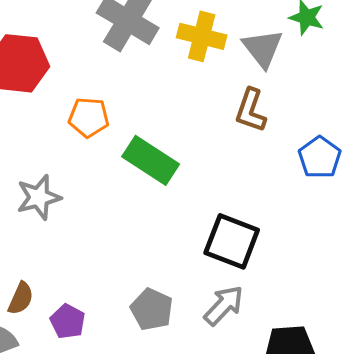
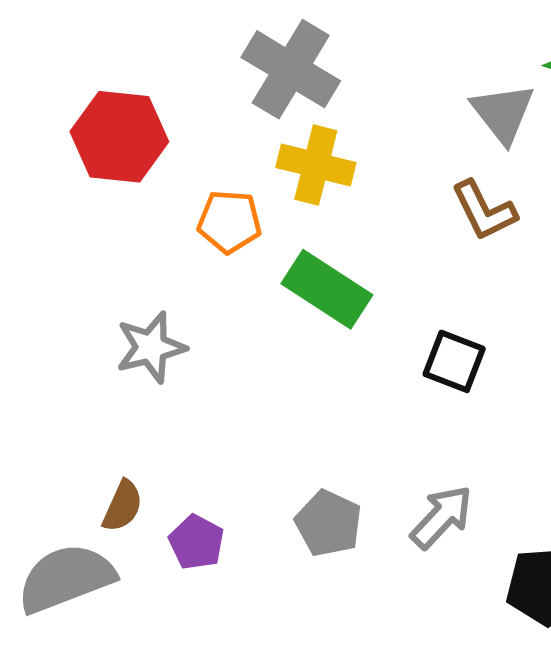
yellow cross: (202, 36) -> (316, 165), moved
brown L-shape: (251, 110) -> (484, 211), turned -45
black square: (232, 241) -> (454, 361), moved, size x0.7

